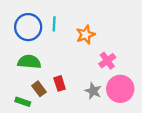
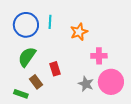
pink cross: (107, 61) -> (99, 56), turned 35
green semicircle: (29, 62) -> (27, 57), turned -60
red rectangle: (60, 83) -> (55, 69), moved

